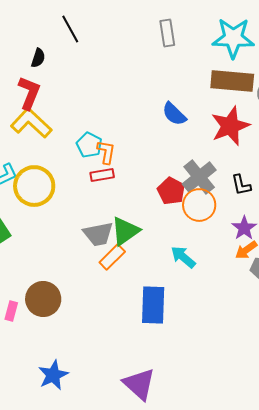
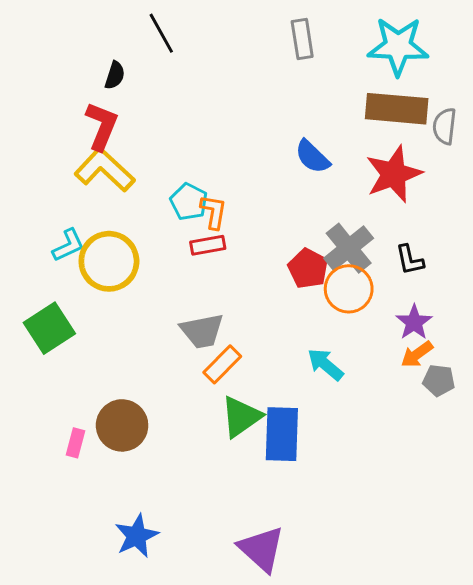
green triangle: (125, 231) -> (241, 417), moved

